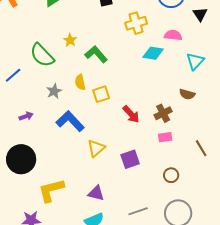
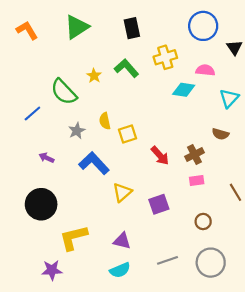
green L-shape: (96, 54) -> (126, 68), moved
purple arrow: (26, 116) -> (46, 158), turned -136

